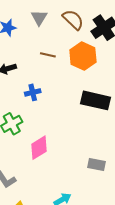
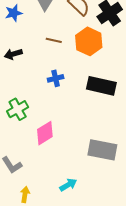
blue cross: (33, 92) -> (56, 78), moved
gray rectangle: (96, 164) -> (102, 150), size x1.6

